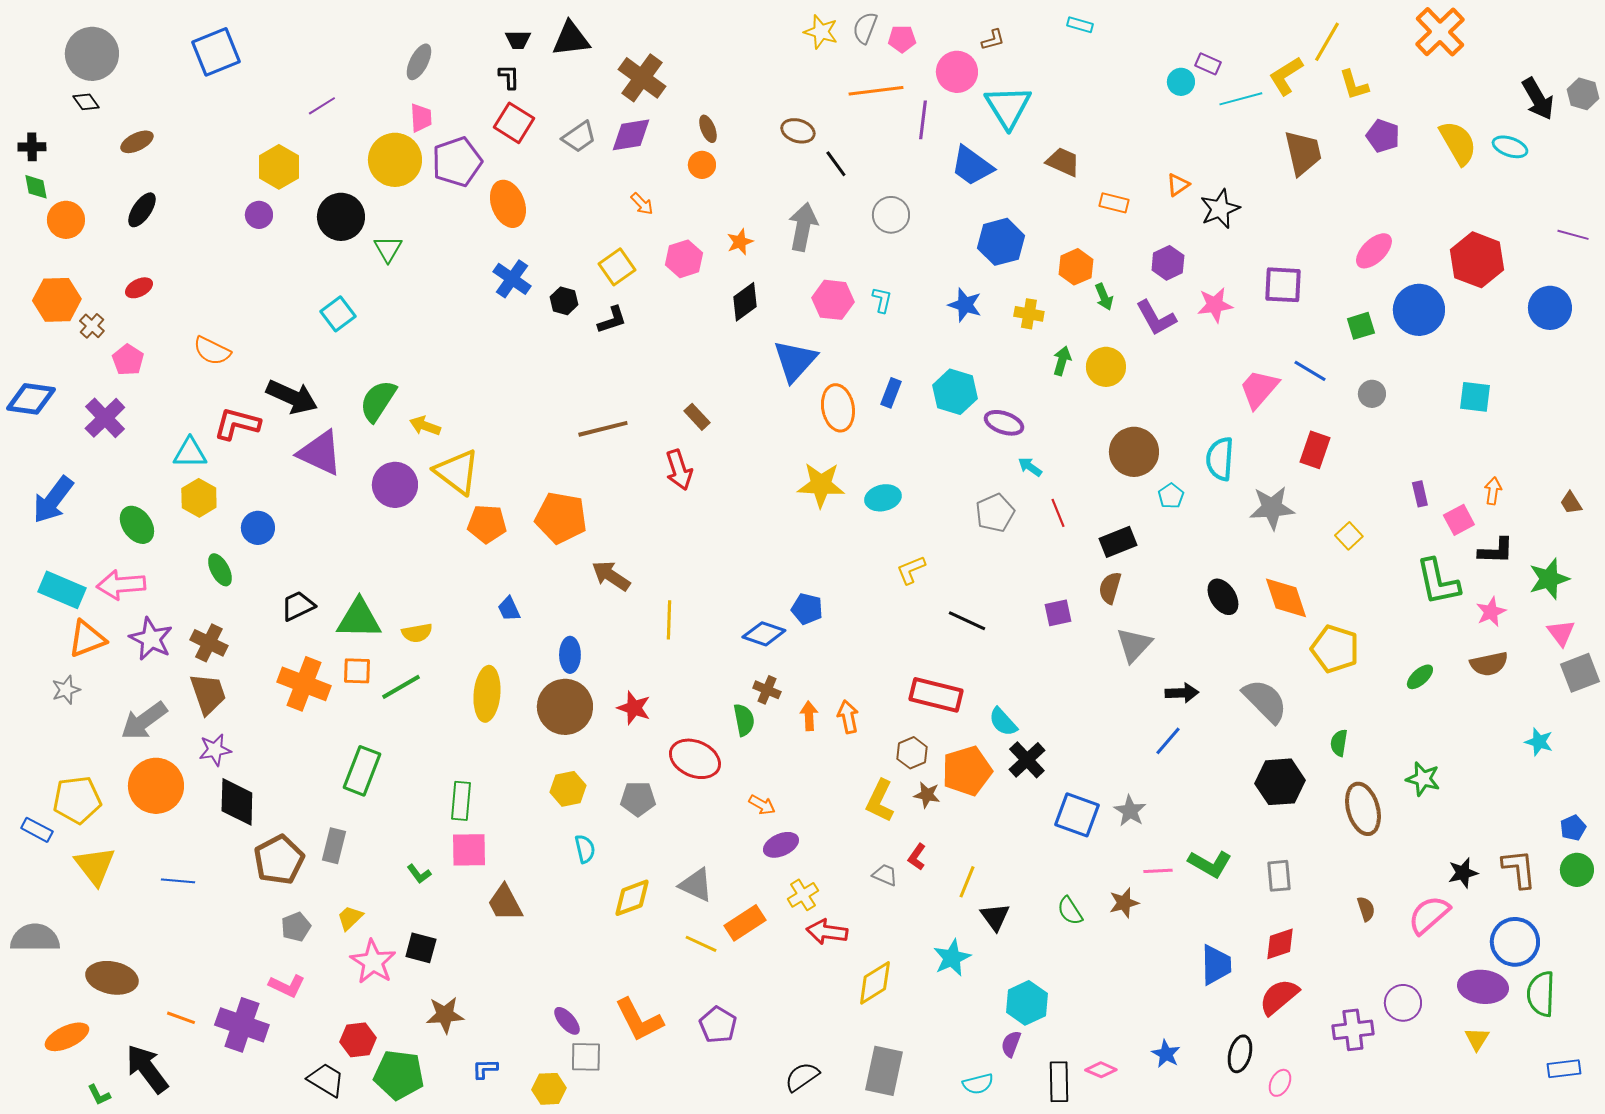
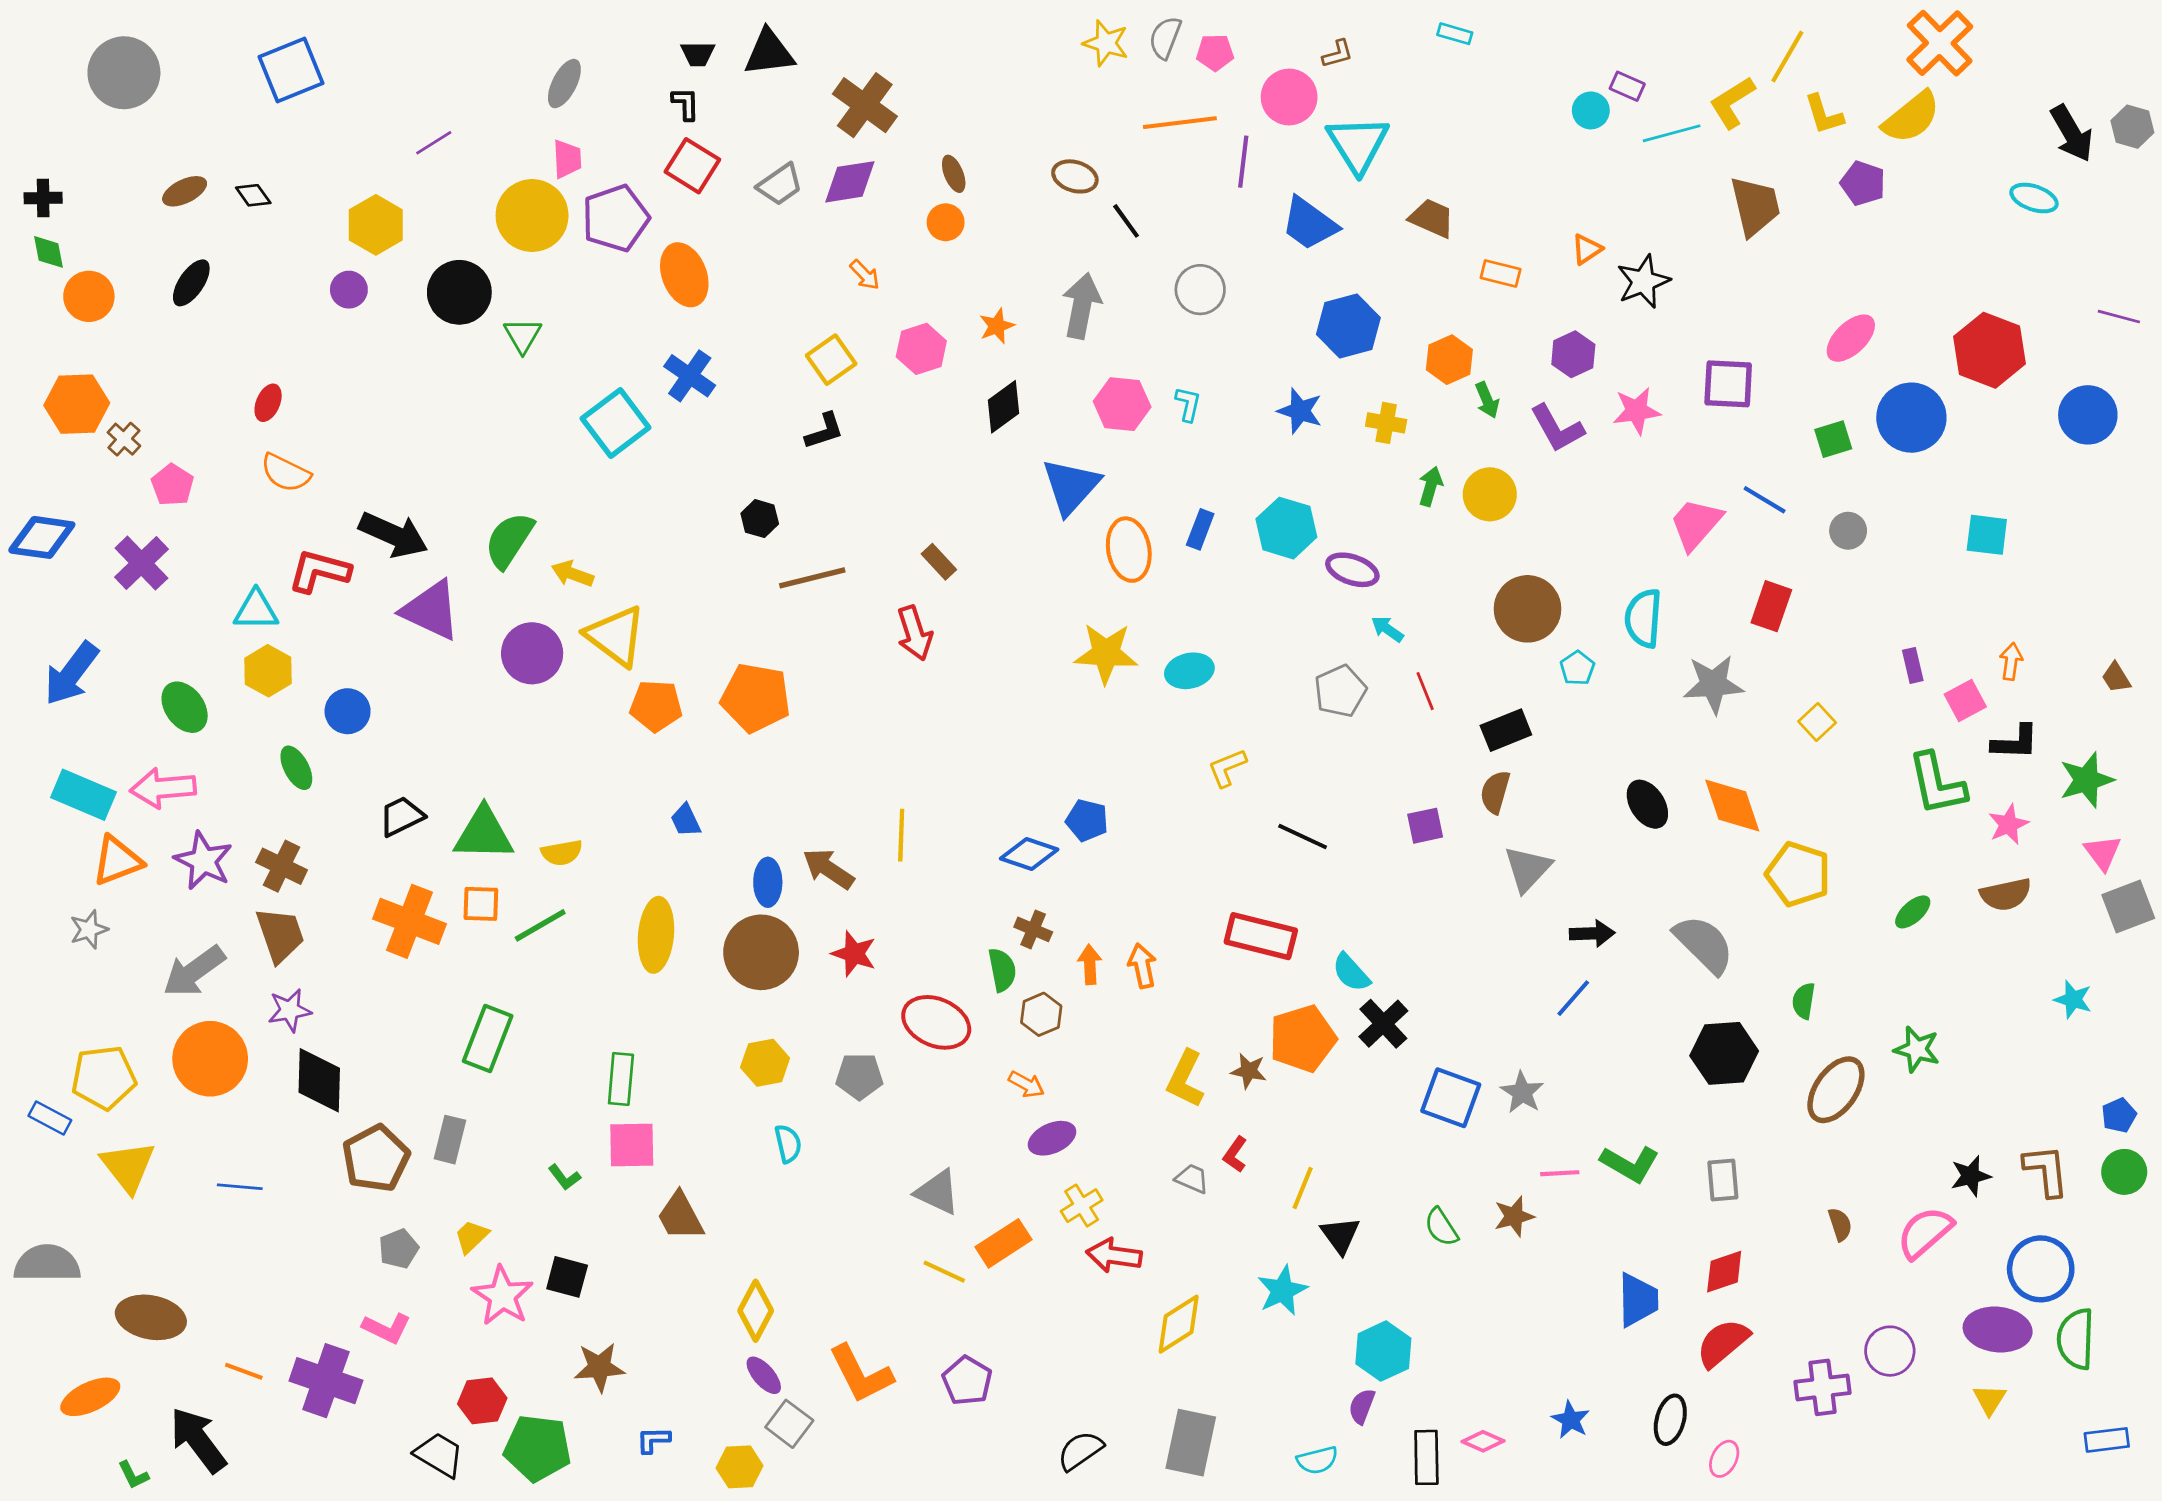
black diamond: (86, 102) -> (253, 195), moved
yellow semicircle: (1458, 143) -> (1911, 117), moved, turned 81
red ellipse: (139, 288) -> (268, 403), moved, turned -40
black hexagon: (564, 301) -> (760, 519), moved
cyan square: (338, 314) -> (616, 423), moved, size x1.4
brown arrow: (611, 576) -> (828, 869), moved
brown hexagon: (912, 753) -> (1041, 1014), moved
brown ellipse: (1363, 809) -> (1836, 1090), turned 51
yellow diamond: (632, 898) -> (756, 1311), moved, turned -42
gray square: (586, 1057) -> (789, 1424), turned 36

